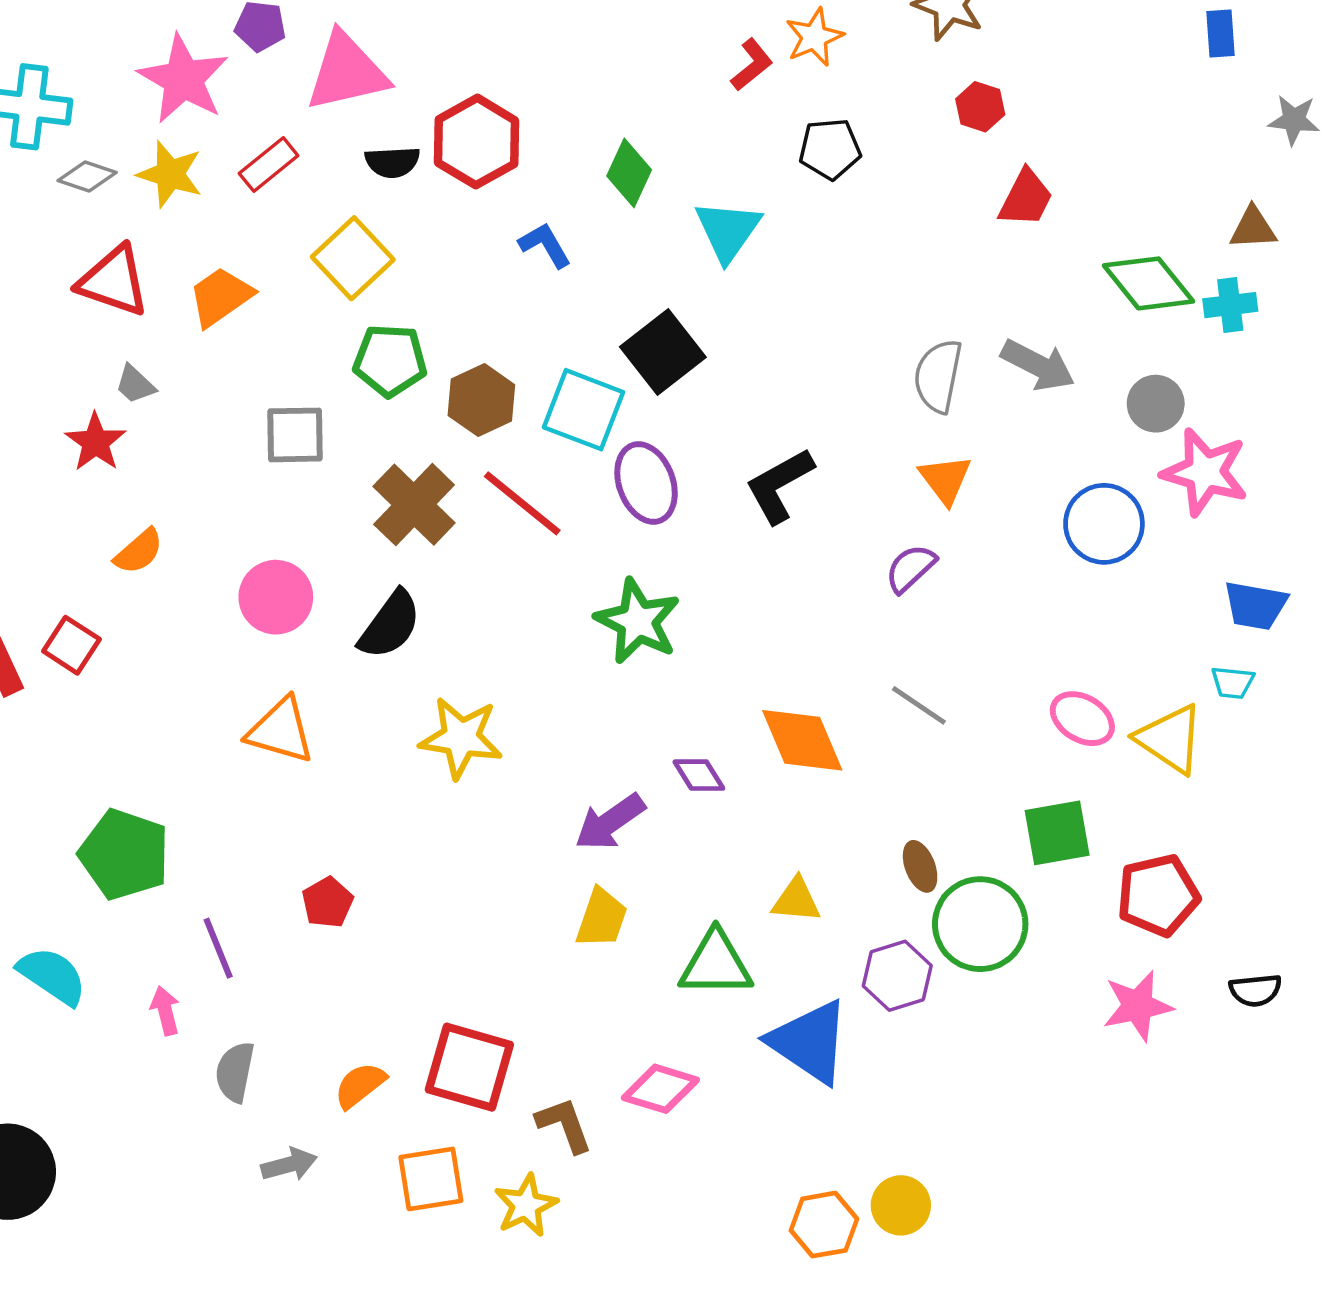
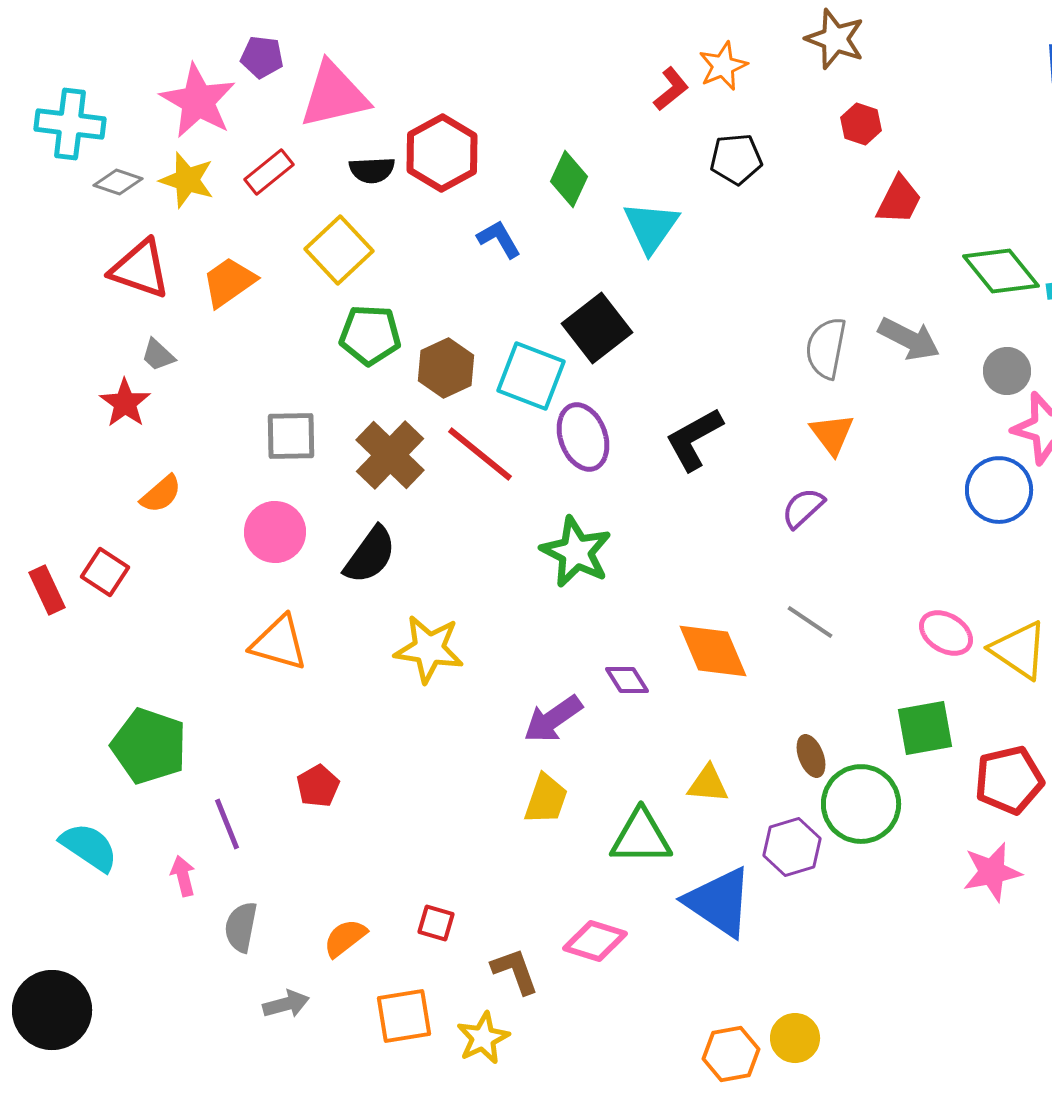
gray square: (295, 435) -> (291, 436), moved
blue circle: (1104, 524) -> (999, 490), moved
red square: (469, 1067) -> (436, 923), size x0.5

